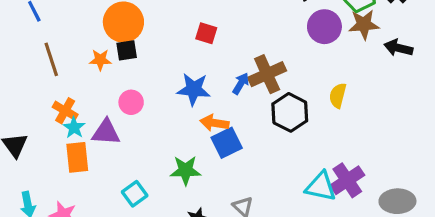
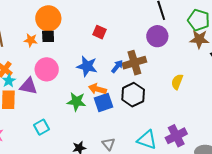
purple circle: (324, 27) -> (157, 36), moved
pink circle: (131, 102) -> (47, 69), size x1.5
black hexagon: (290, 112) -> (133, 95), moved
green star: (185, 170) -> (76, 102), moved
cyan triangle: (321, 187) -> (147, 140), moved

